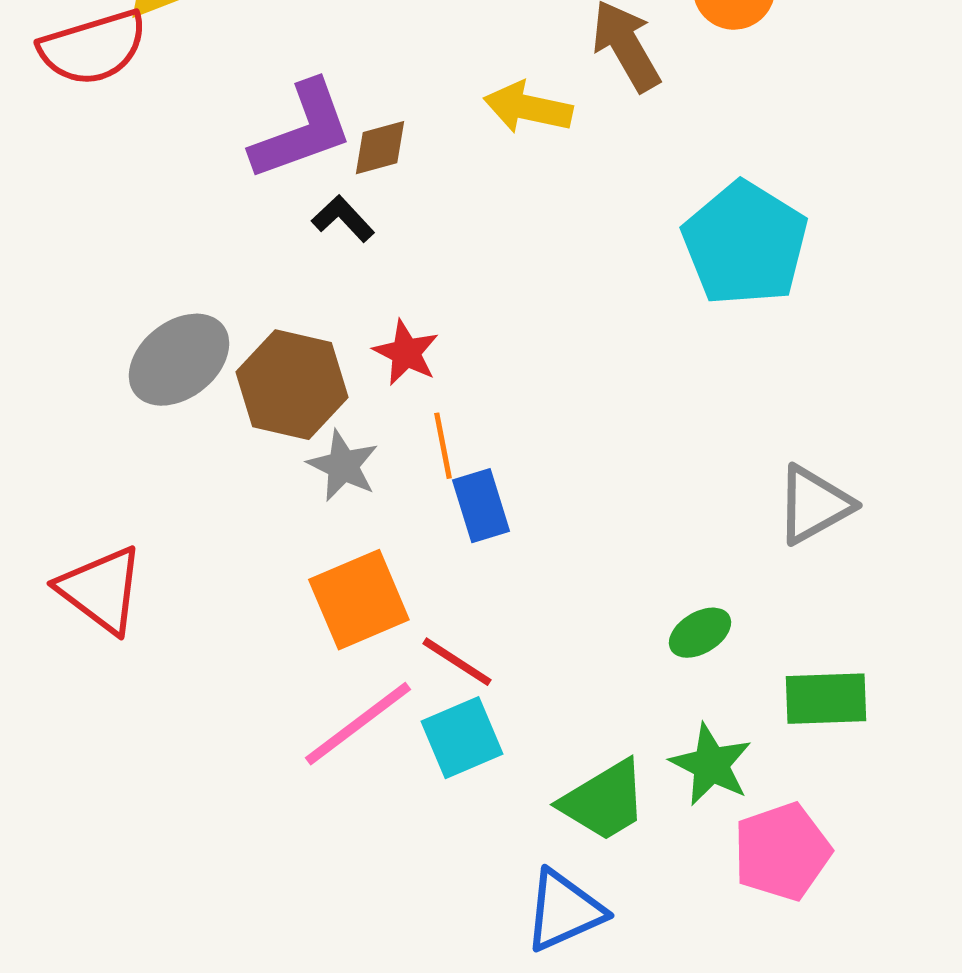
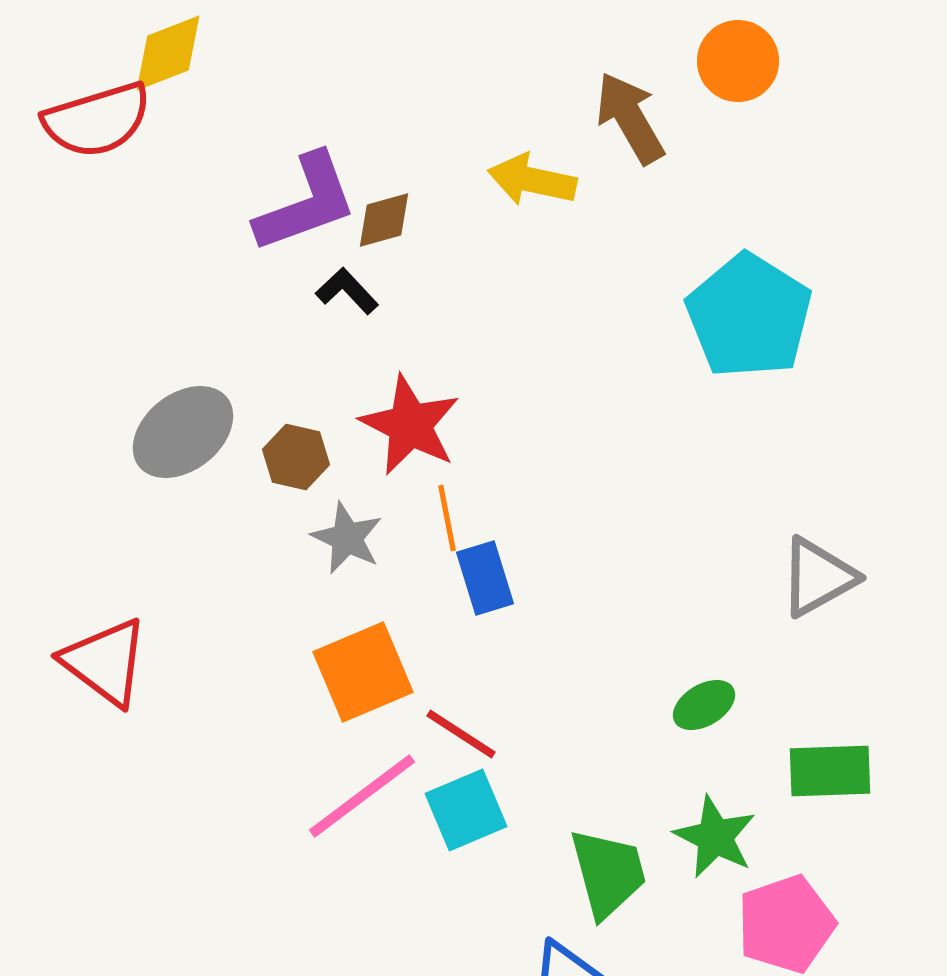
red star: (406, 353) -> (410, 425), size x1.5
brown hexagon: (292, 385) -> (296, 457), size x0.6
green trapezoid: (604, 801) -> (608, 873), turned -74

